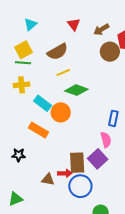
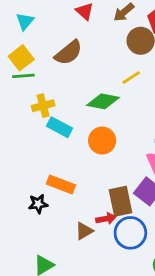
yellow line: (63, 72) -> (131, 78), moved
yellow cross: (22, 85) -> (43, 106), moved
orange circle: (61, 112) -> (102, 141), moved
orange rectangle: (39, 130) -> (61, 185), moved
brown triangle: (48, 179) -> (84, 231), turned -32

